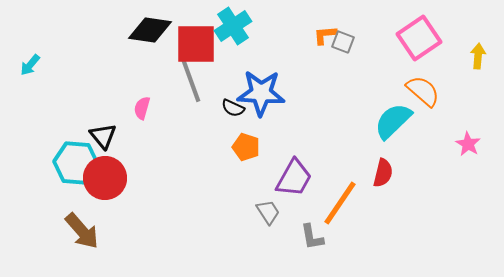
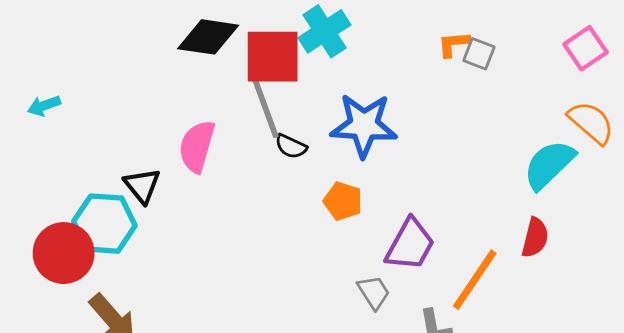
pink square: (419, 38) -> (586, 48), size x0.7
cyan arrow: (30, 65) -> (44, 106), moved, turned 30
pink semicircle: (142, 108) -> (197, 146), size x1.6
black semicircle: (233, 108) -> (291, 146), moved
red circle: (105, 178) -> (64, 253), moved

